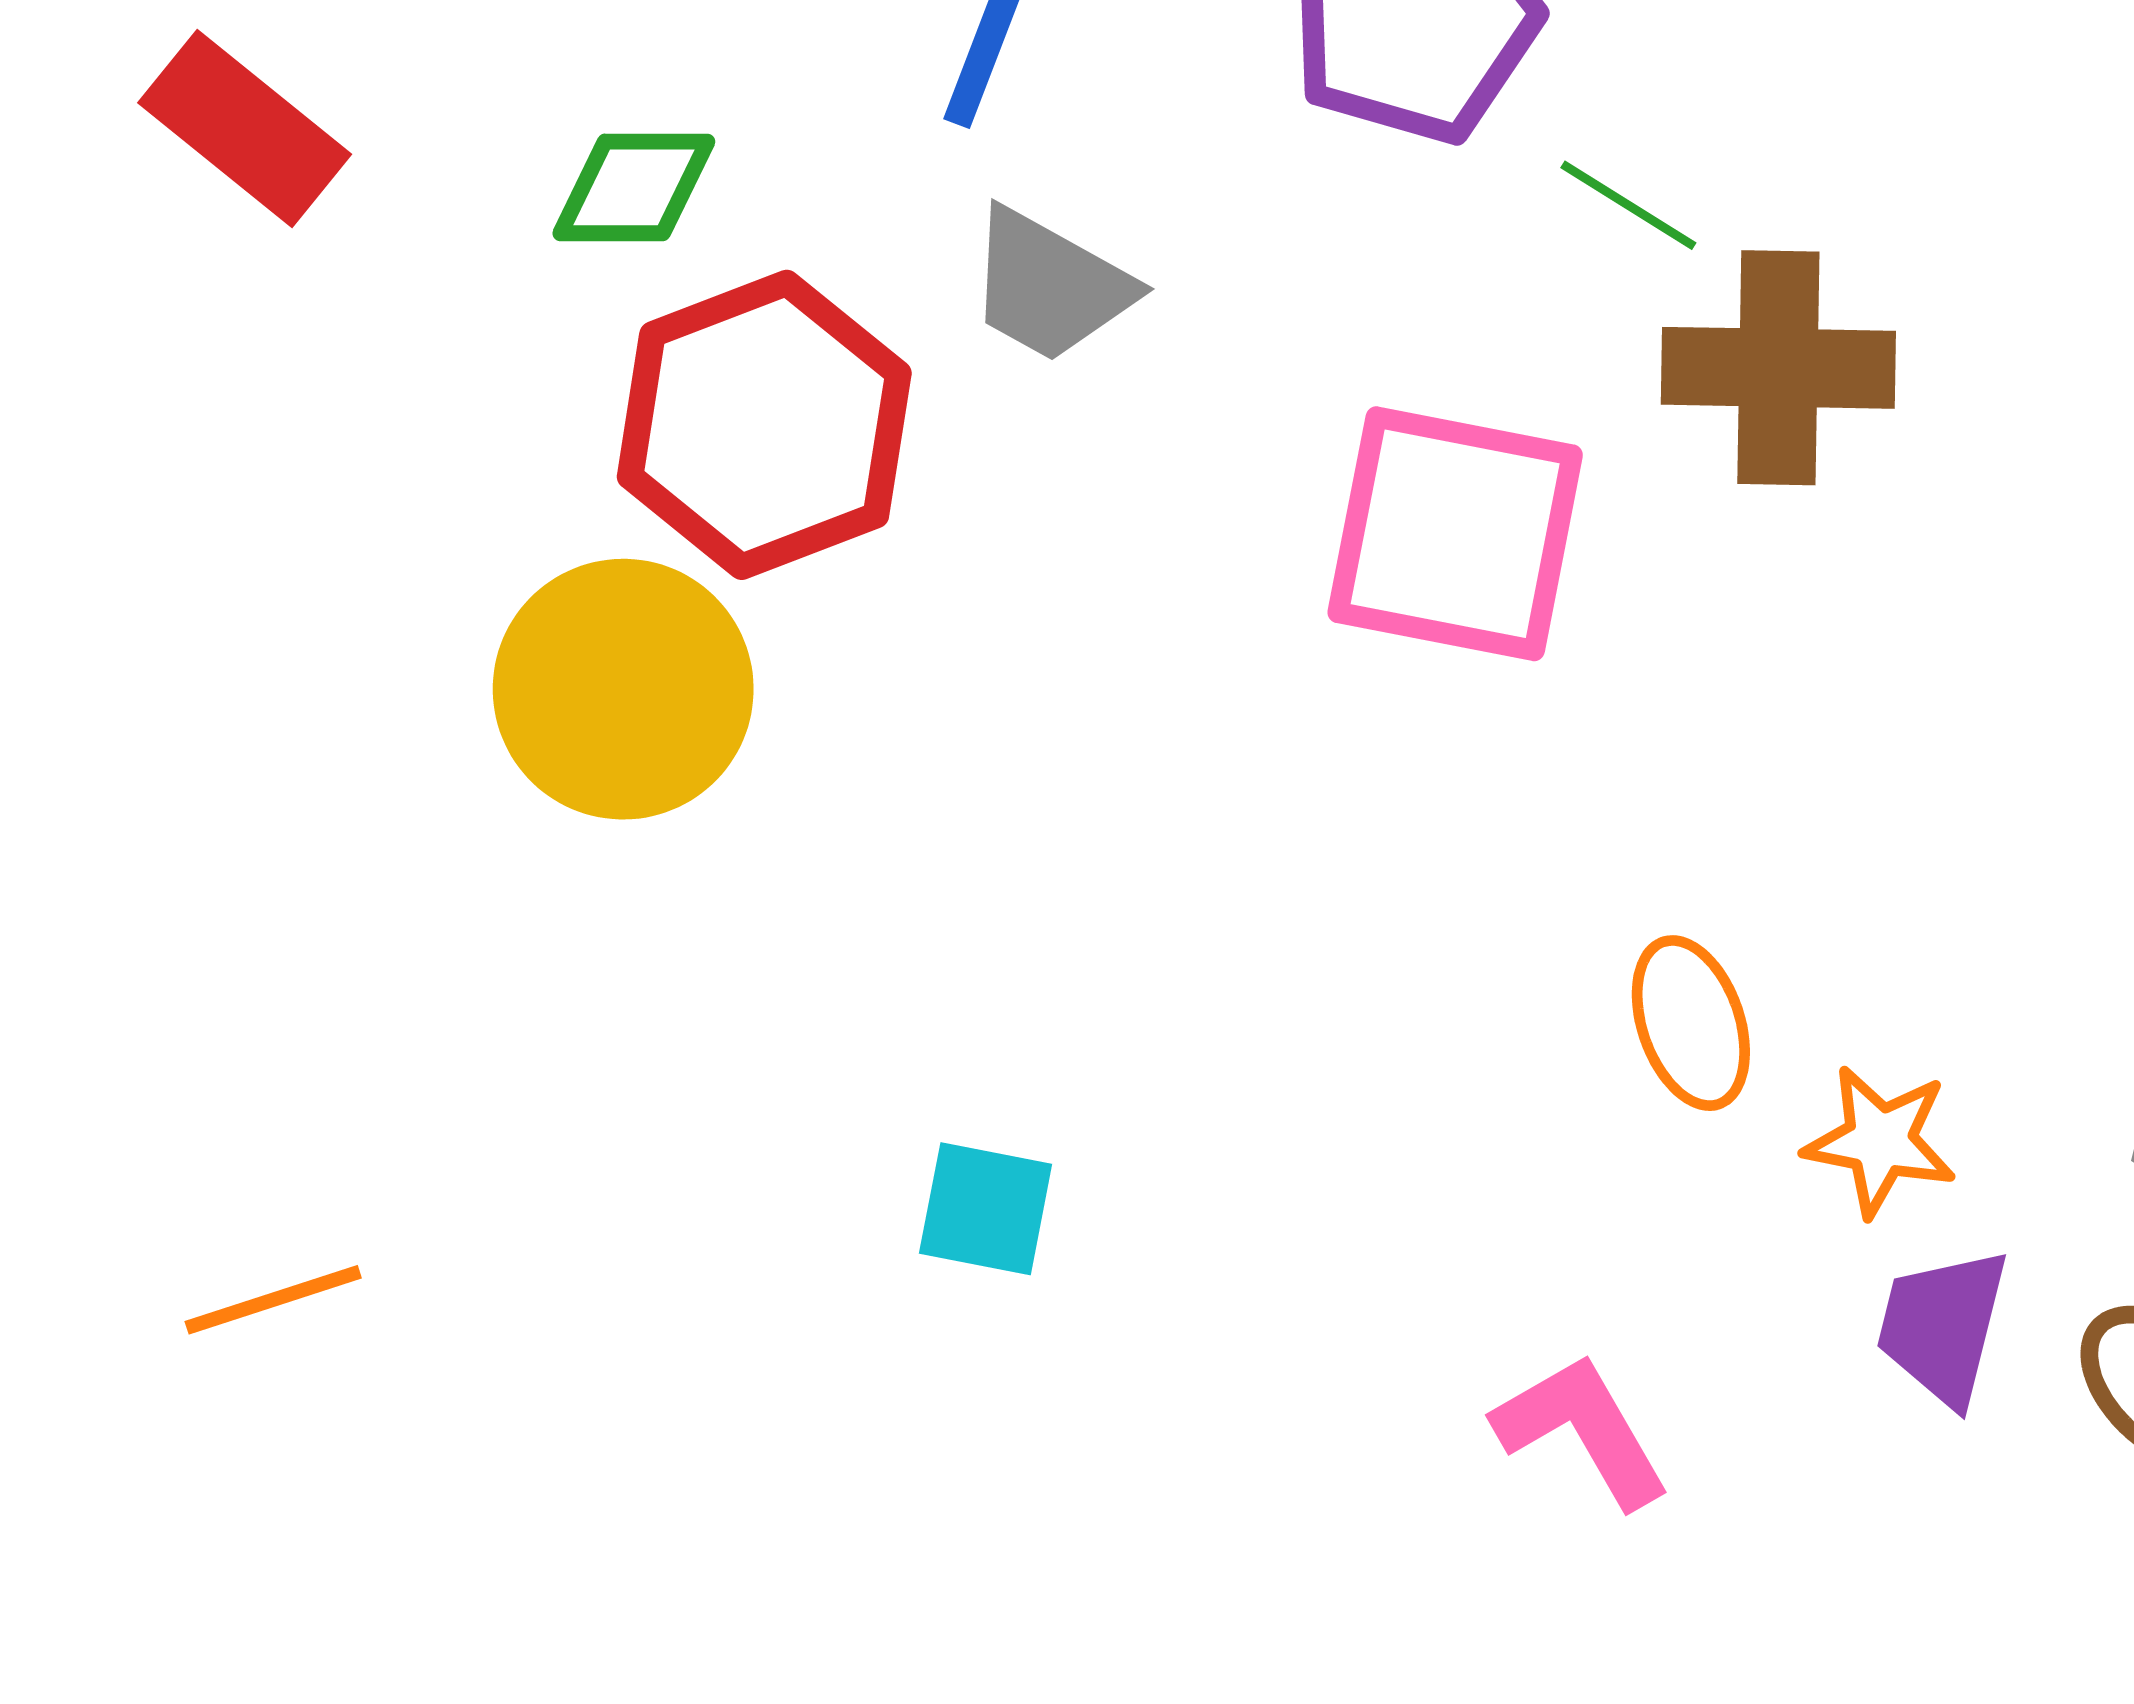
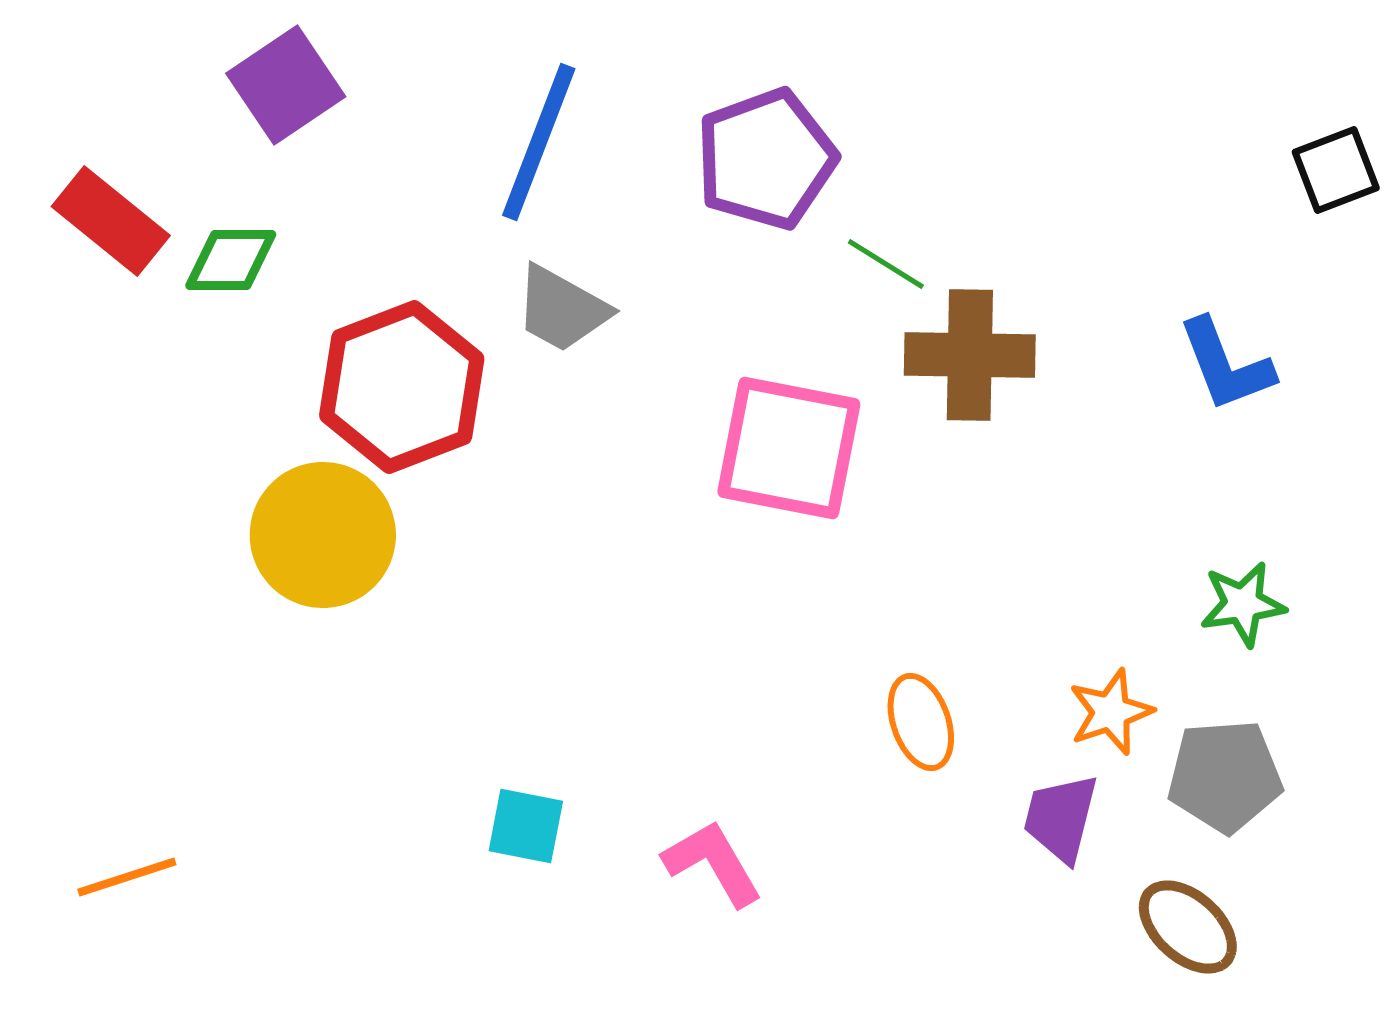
green diamond: (634, 187) -> (231, 260), moved
orange star: (1880, 1141) -> (1111, 712), moved, turned -30
purple trapezoid: (1943, 1327) -> (1061, 818), moved
pink L-shape: (1582, 1430) -> (713, 863), moved

